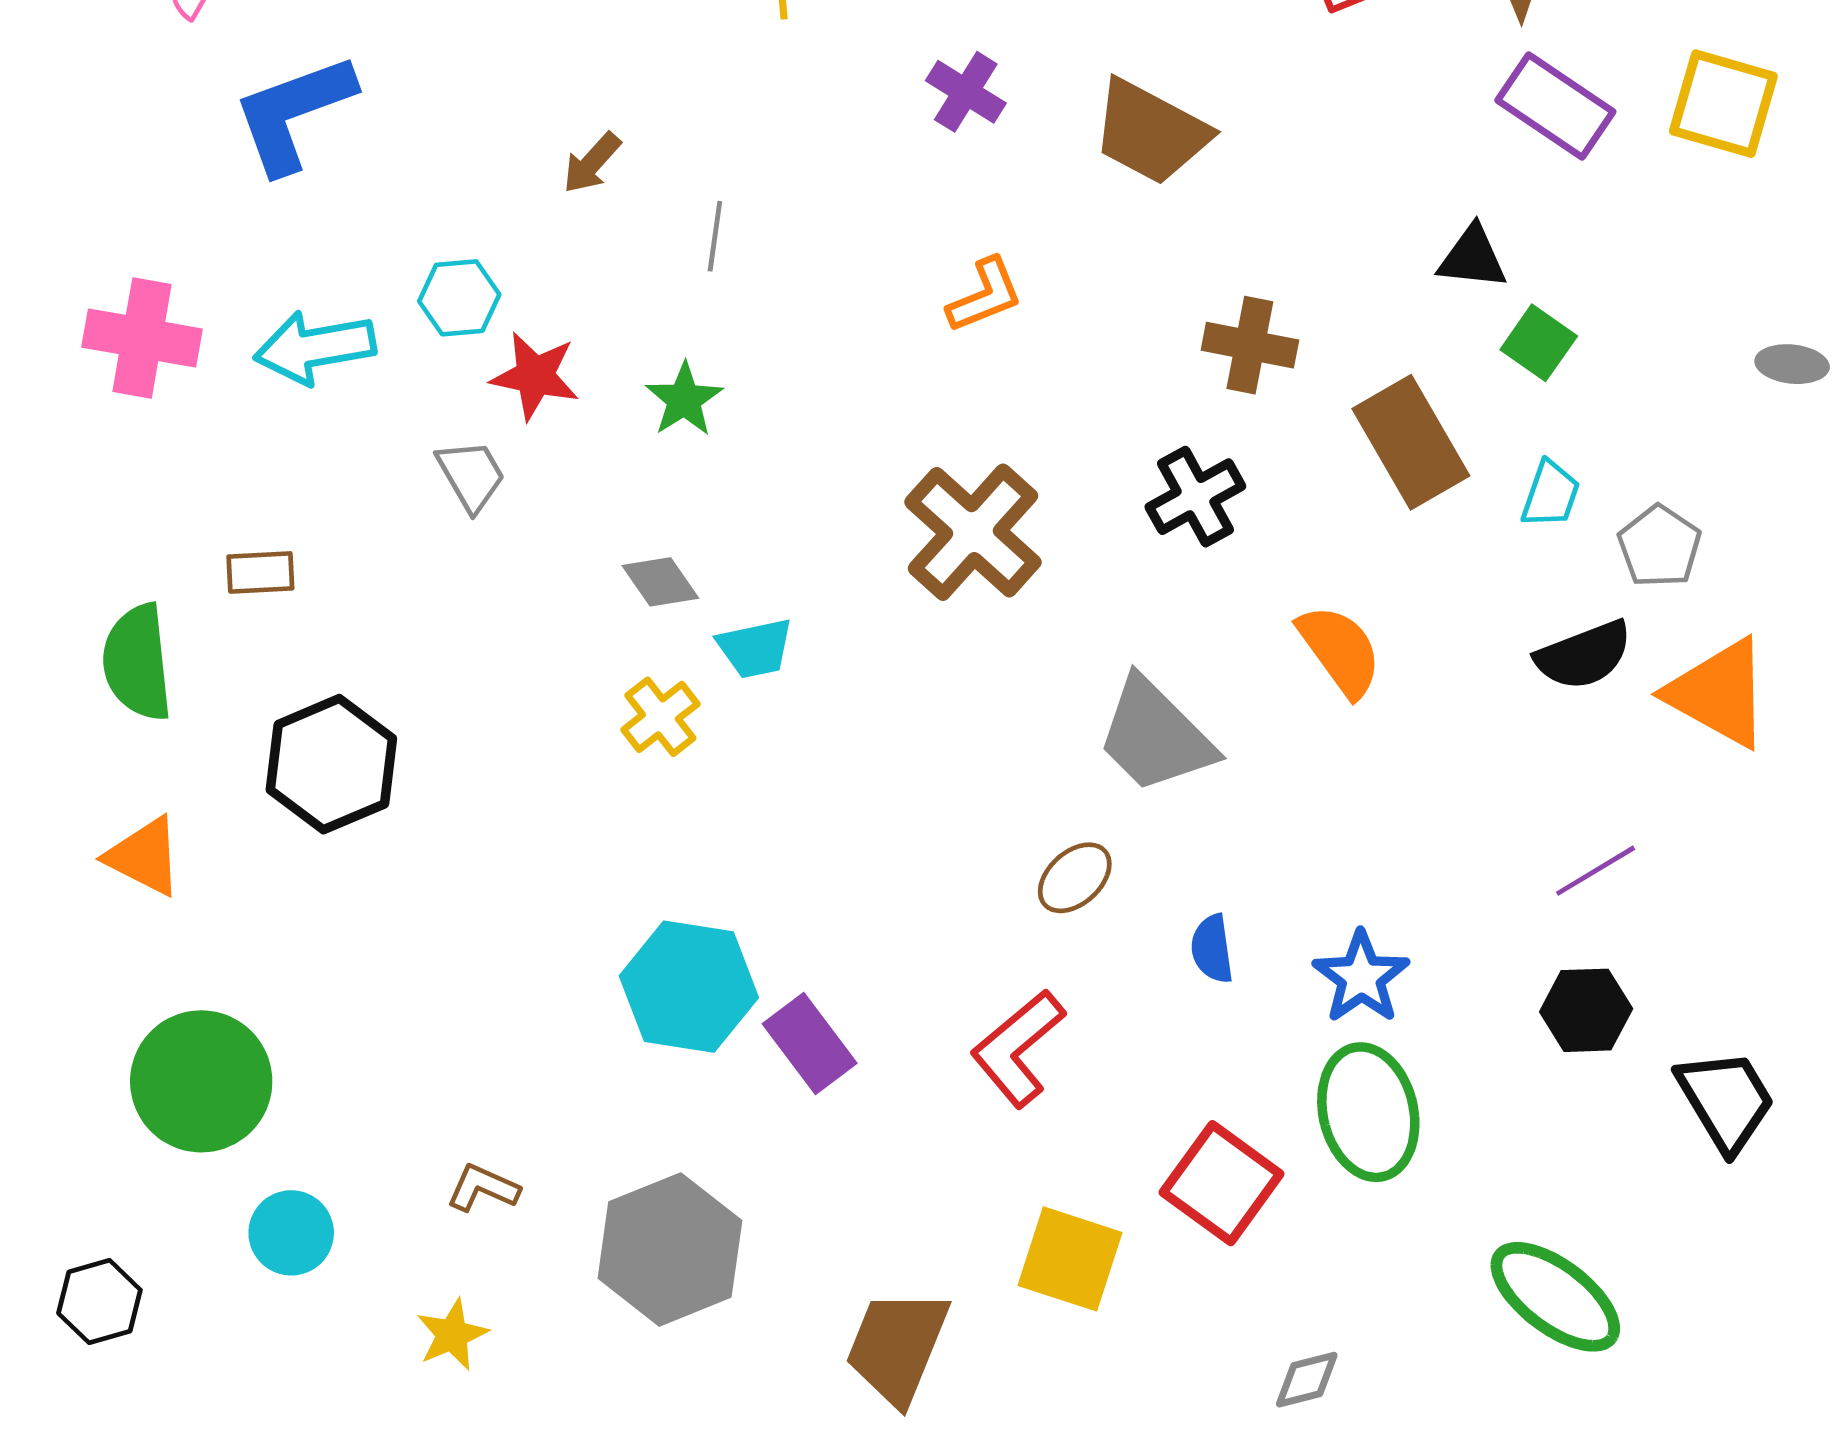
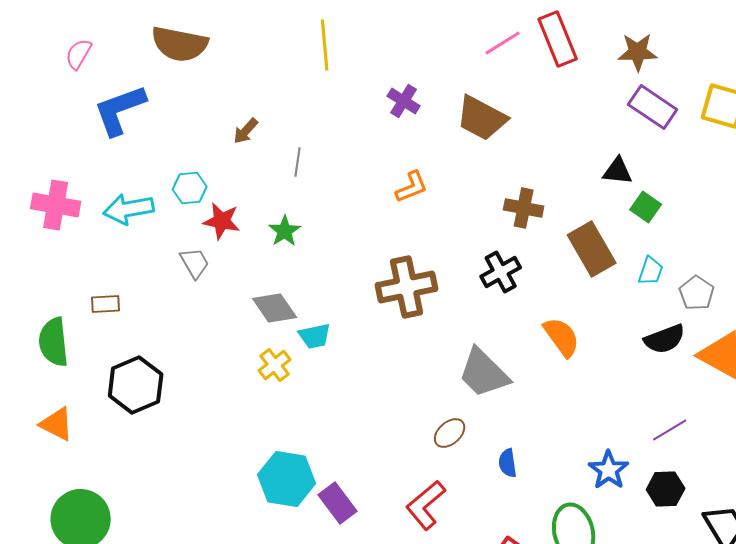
brown cross: (973, 532) -> (407, 287), turned 36
gray diamond: (660, 582) -> (275, 308), size x1.4
blue star: (1361, 977) -> (609, 470), moved

